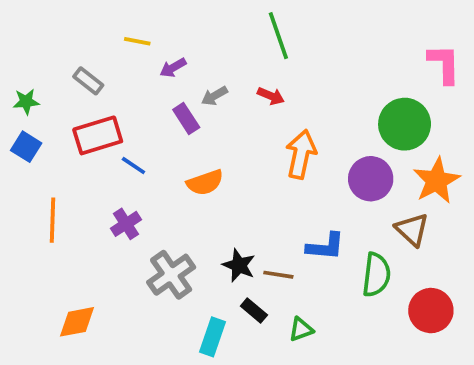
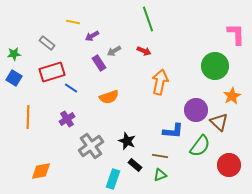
purple circle: (371, 179) -> (196, 110), moved
orange star: (437, 181) -> (232, 96), size x0.7
brown line: (278, 275) -> (160, 156), moved
green semicircle: (376, 275) -> (200, 146), turned 30

